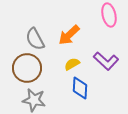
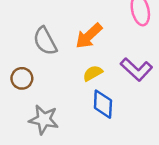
brown circle: (27, 68) -> (22, 78), moved, size x0.6

